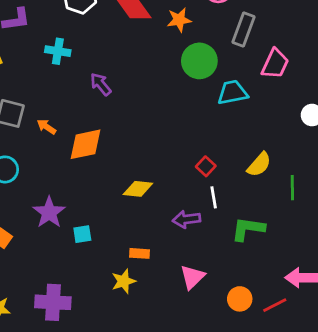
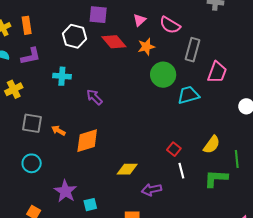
purple arrow: (186, 219) -> (151, 190), moved
green L-shape: (248, 229) -> (216, 178), moved

